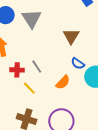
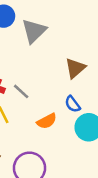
gray line: (37, 67) -> (21, 91), turned -32

